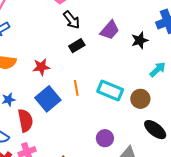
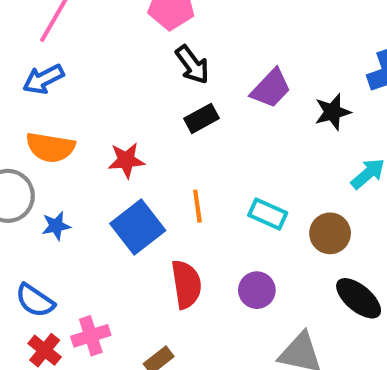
cyan rectangle: (110, 90) -> (268, 214), size x0.7
red semicircle: (25, 121) -> (186, 284), moved
purple circle: (105, 138) -> (257, 290), moved

